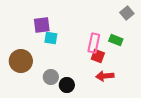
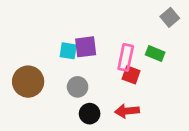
purple square: (42, 25) -> (86, 47), moved
red arrow: (105, 76) -> (127, 111), moved
gray circle: (51, 77) -> (78, 87), moved

